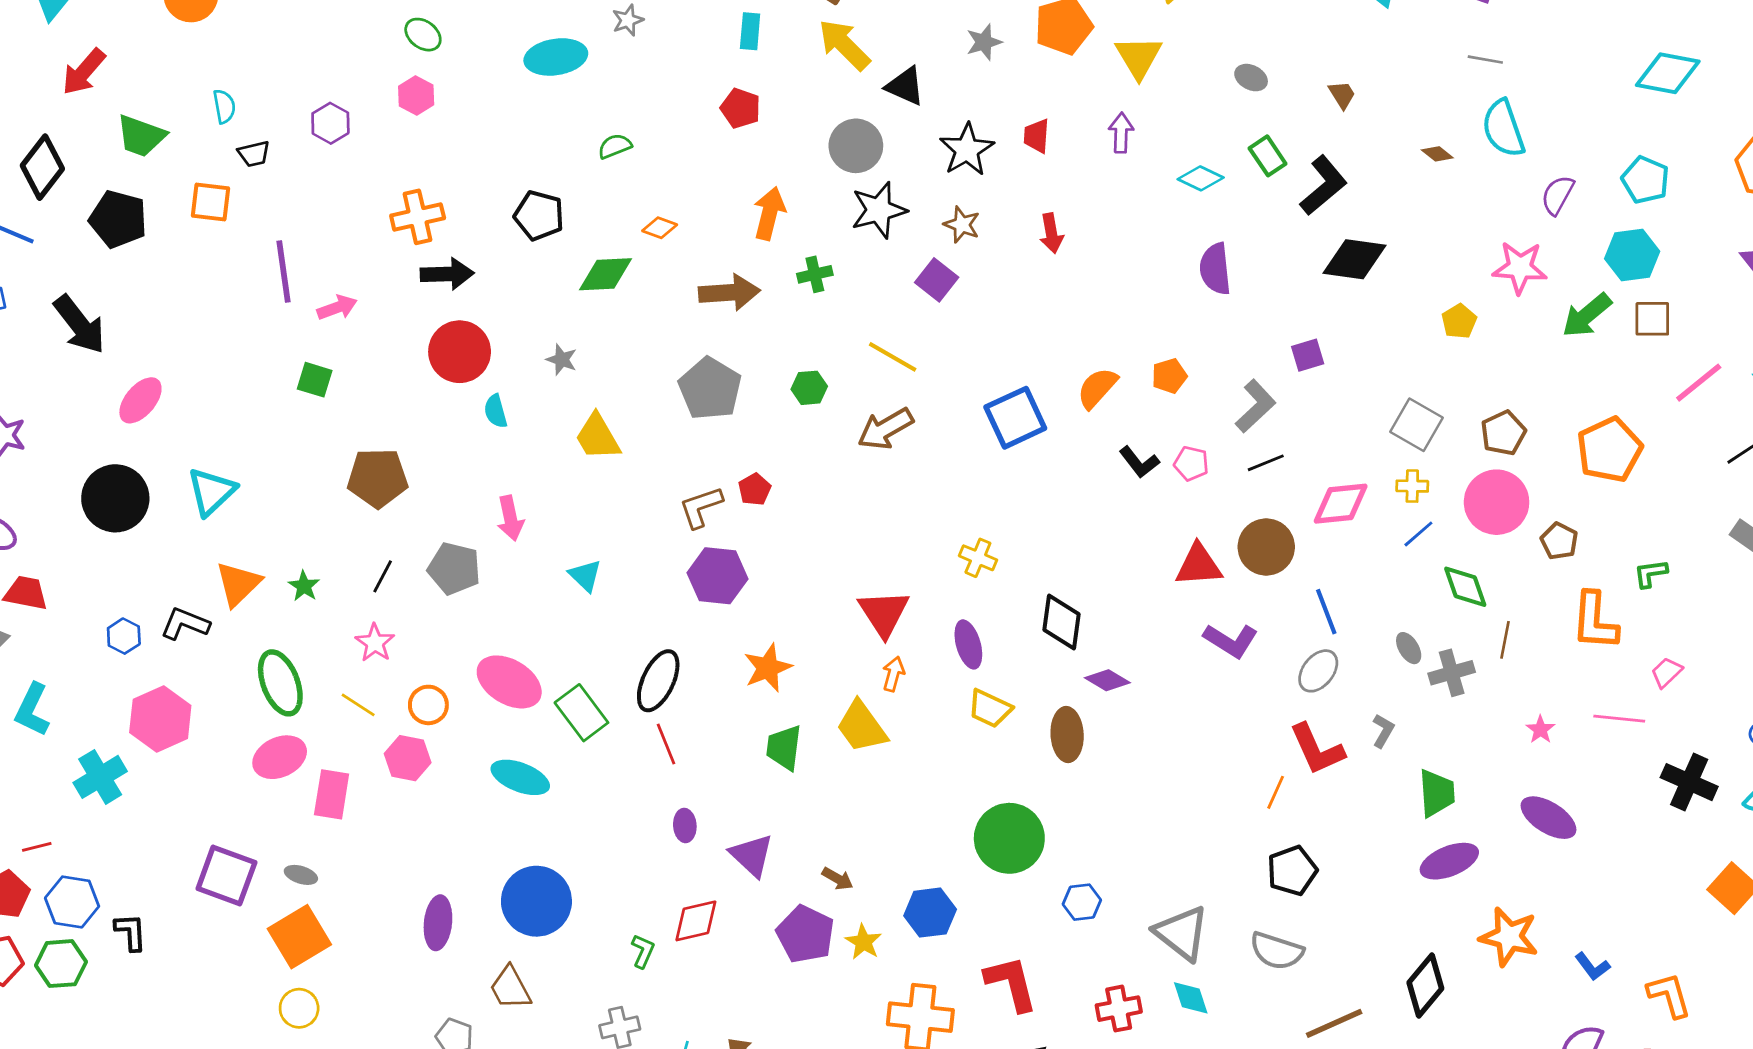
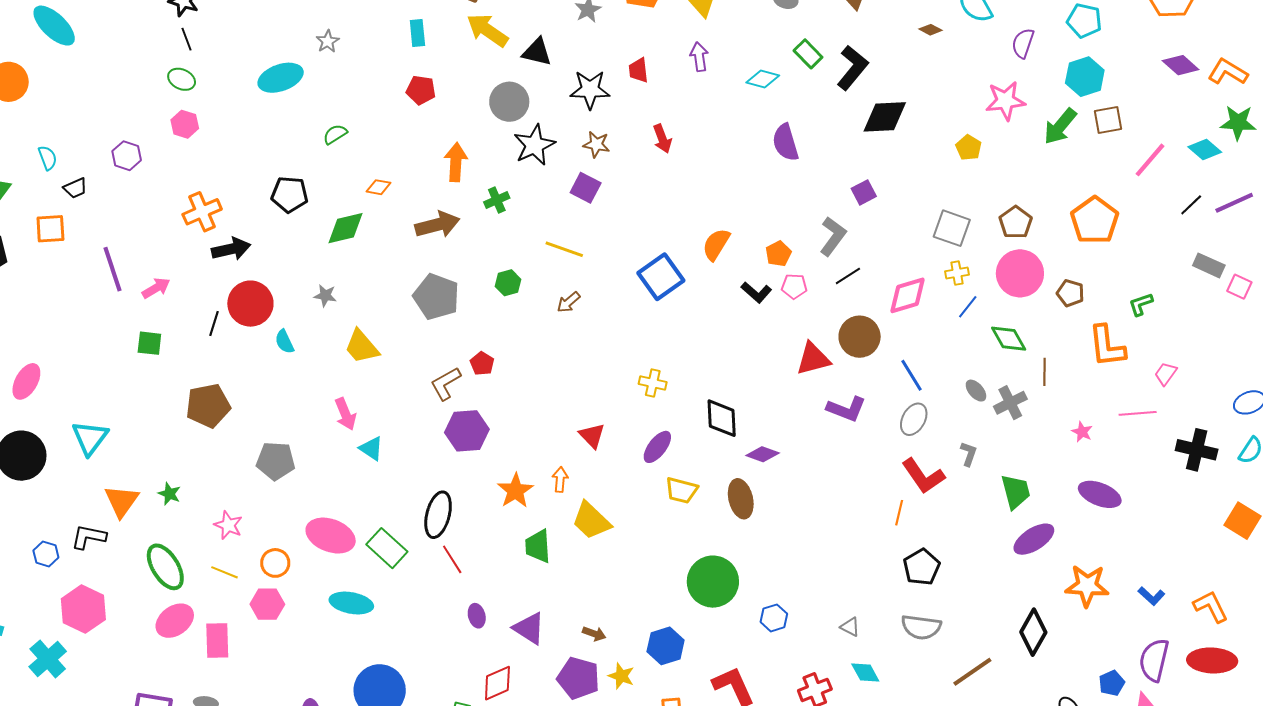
black star: (967, 150) -> (590, 90), turned -30
orange pentagon: (1169, 376) -> (778, 254), moved
brown arrow: (885, 429) -> (569, 302), size x0.6
pink arrow: (510, 518) -> (345, 414), moved
black line: (383, 576) -> (214, 323), moved
red triangle: (884, 613) -> (592, 436), size x0.7
purple ellipse: (968, 644) -> (657, 447), turned 64
orange arrow: (893, 674) -> (560, 479), moved
gray triangle: (1182, 933) -> (850, 627), size x0.5

